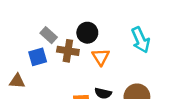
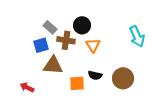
cyan arrow: (141, 40) -> (137, 36), moved
brown triangle: (17, 81) -> (53, 65), moved, size x1.5

